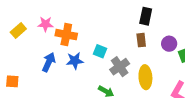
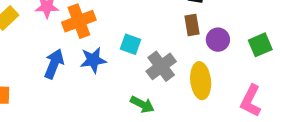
orange cross: (66, 35) -> (79, 21), turned -30
purple circle: (169, 44) -> (218, 40), moved

